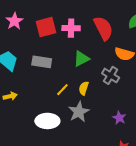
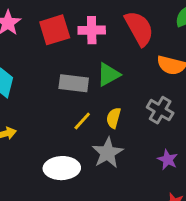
gray rectangle: (42, 62) -> (74, 83), moved
gray cross: (111, 75) -> (160, 110), moved

